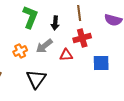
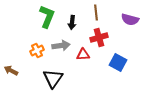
gray arrow: (44, 46) -> (61, 46), turned -150
blue square: (101, 63) -> (118, 62), turned 30

